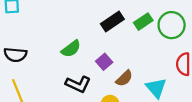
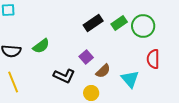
green semicircle: (71, 49) -> (41, 46), moved

